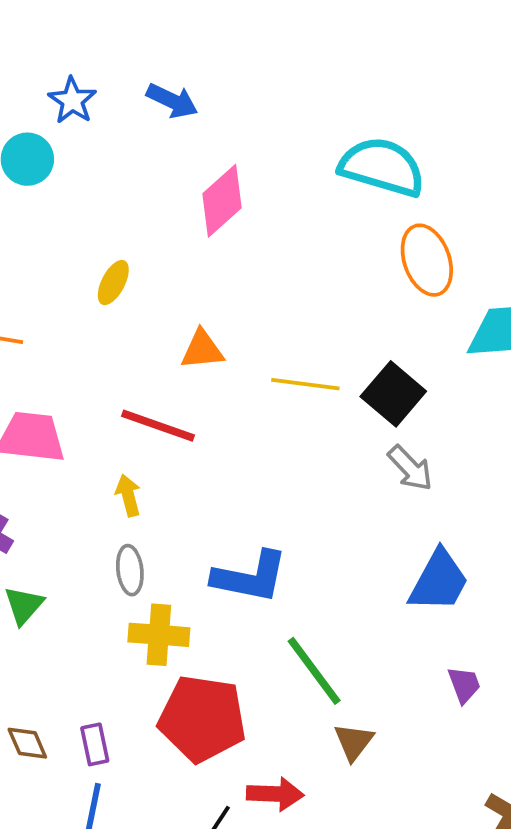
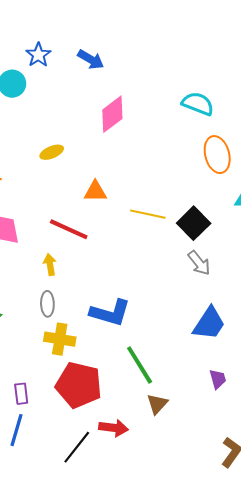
cyan semicircle: (382, 167) -> (198, 104), size x0.7
yellow ellipse: (113, 283) -> (52, 152), turned 35

